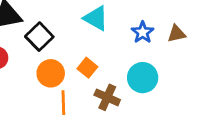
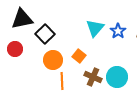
cyan triangle: (96, 18) -> (95, 28), moved, turned 42
cyan circle: (143, 78) -> (117, 77), moved

